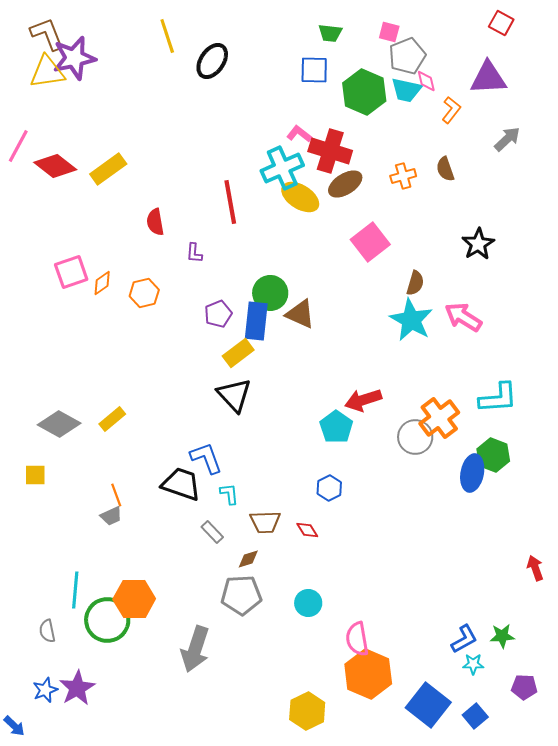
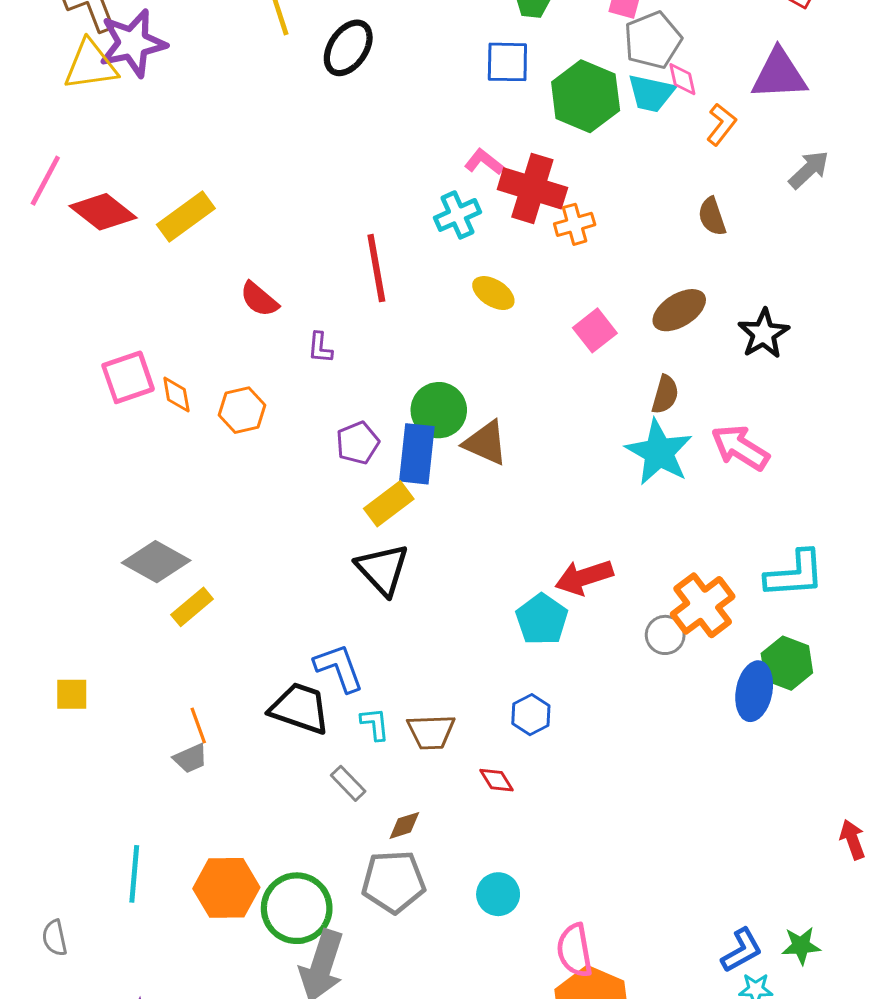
cyan cross: (282, 168) -> (457, 215), size x0.7
orange cross: (403, 176) -> (575, 224), moved
brown ellipse: (345, 184) -> (679, 310), moved
yellow ellipse: (300, 197) -> (493, 293), moved, size x0.7
red semicircle: (155, 222) -> (259, 299), turned -40
pink square: (370, 242) -> (595, 330), size x0.7
orange diamond: (102, 283) -> (176, 395), turned -65
gray diamond: (59, 424) -> (156, 562), moved
gray circle: (415, 437) -> (665, 635), size x0.7
brown trapezoid: (265, 522) -> (431, 732), moved
green circle: (107, 620) -> (297, 908), moved
gray semicircle: (47, 631) -> (55, 938), moved

